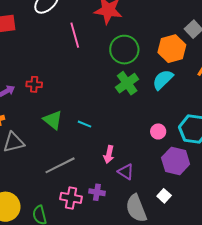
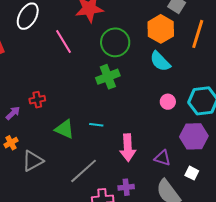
cyan semicircle: (163, 80) -> (160, 61), turned -75
green cross: (127, 83) -> (108, 77), moved, turned 30
pink circle: (158, 131) -> (168, 102), moved
pink arrow: (109, 154) -> (128, 148), size x1.5
purple triangle: (126, 172) -> (162, 158), moved

